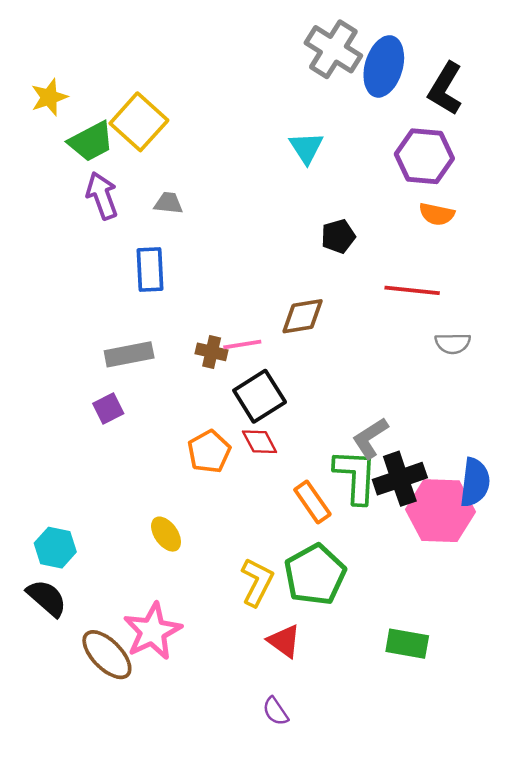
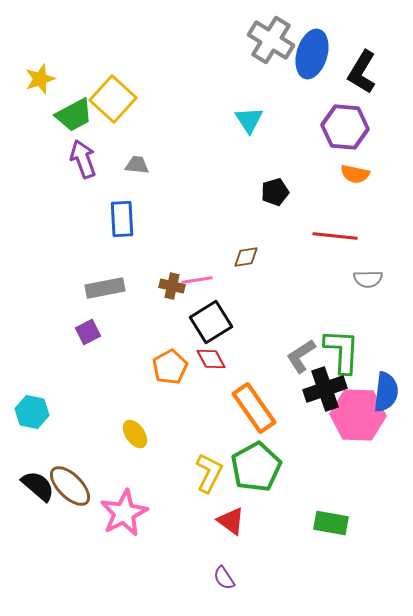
brown diamond: (303, 316) -> (246, 257), size x0.7
green L-shape: (356, 476) -> (342, 351), moved
orange rectangle: (312, 502) -> (254, 408), size x1.4
cyan hexagon: (55, 548) -> (32, 412), moved
brown ellipse: (107, 655) -> (70, 486), moved

